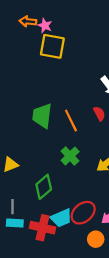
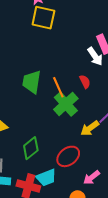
green cross: (70, 156) -> (66, 104), moved, size x1.4
red ellipse: (83, 213) -> (68, 156), moved

